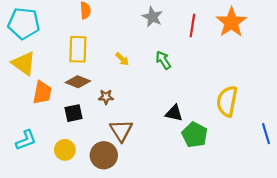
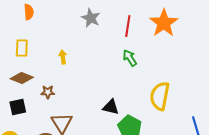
yellow rectangle: (78, 49) -> (22, 48), size x0.7
yellow arrow: (122, 59) -> (63, 57), turned -144
green arrow: (163, 60) -> (130, 58), moved

